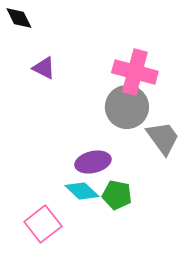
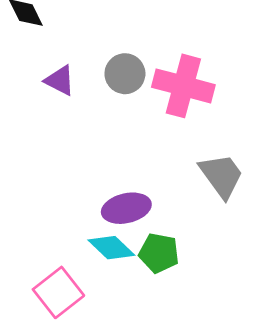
gray circle: (127, 107) -> (125, 74), moved, size x0.7

